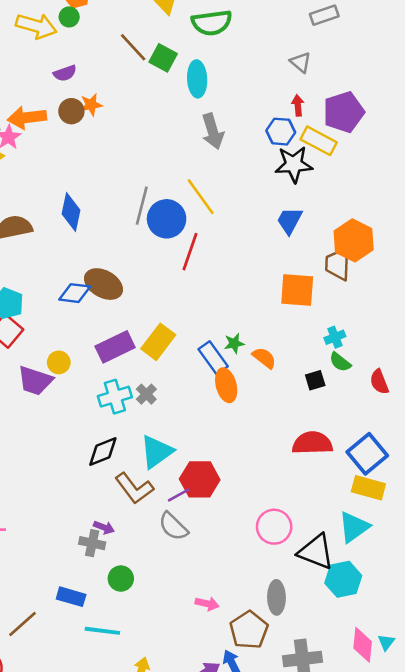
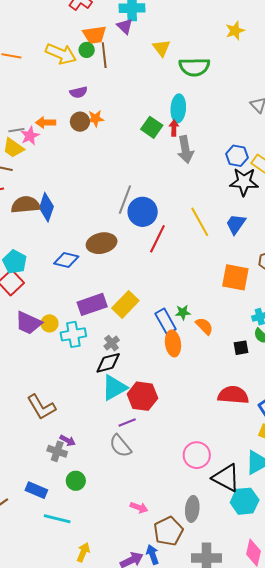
brown line: (133, 47) -> (104, 55), moved, turned 30
green square: (163, 58) -> (152, 127), moved
red arrow: (298, 105) -> (174, 128), moved
orange arrow: (27, 118) -> (46, 123), size x0.7
yellow line: (201, 197) -> (200, 222), moved
blue diamond: (71, 212) -> (46, 207), moved
brown ellipse: (104, 284) -> (102, 243), moved, turned -48
yellow circle: (59, 362) -> (49, 323), moved
cyan cross: (115, 397) -> (73, 334), moved
black diamond: (103, 452) -> (108, 363), moved
red hexagon: (200, 479) -> (142, 396), moved
brown L-shape: (134, 488) -> (41, 407), moved

